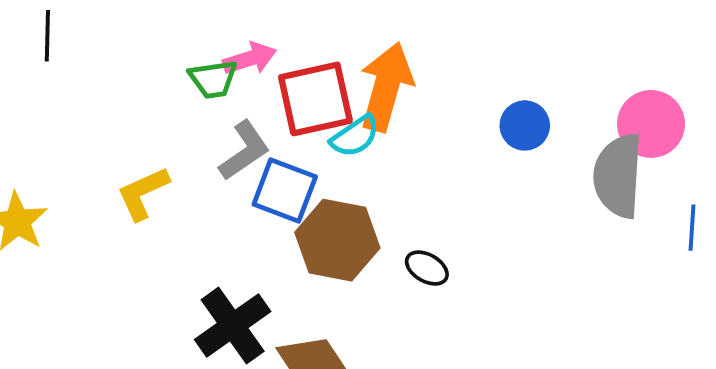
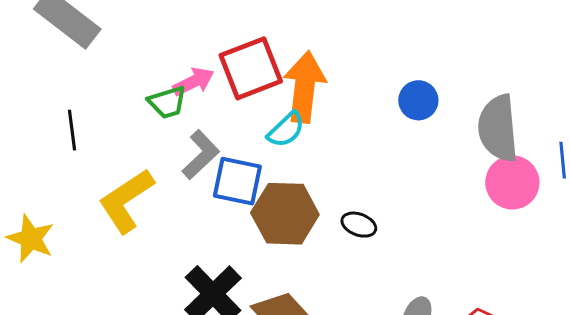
black line: (47, 36) -> (72, 130), moved
red square: (315, 99) -> (251, 68), moved
pink circle: (651, 124) -> (512, 182), moved
yellow L-shape: (143, 193) -> (126, 201), size x1.4

